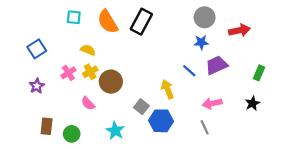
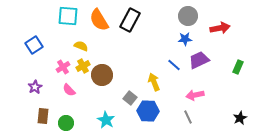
cyan square: (74, 17) -> (68, 16), size x1.5
purple star: (37, 86) -> (35, 87), moved
pink semicircle: (88, 103) -> (69, 90), moved
black star: (252, 103) -> (240, 118), moved

